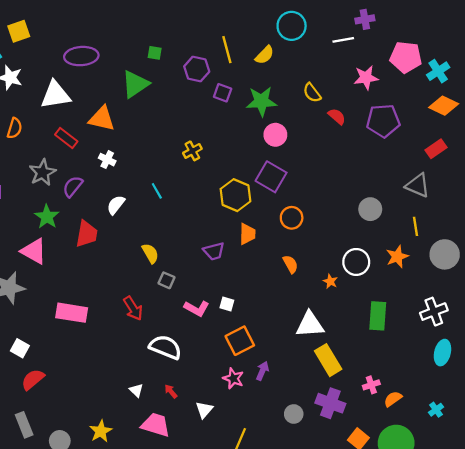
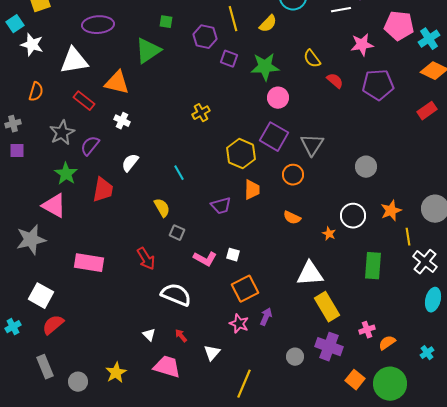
gray triangle: (418, 185) -> (312, 145), moved, turned 40
cyan line: (157, 191) -> (179, 173), moved
yellow line: (416, 226) -> (408, 237), moved
orange semicircle: (290, 264) -> (292, 218), turned 144
white cross: (434, 312) -> (425, 262), turned -30
white square: (20, 348) -> (41, 296), size x1.4

